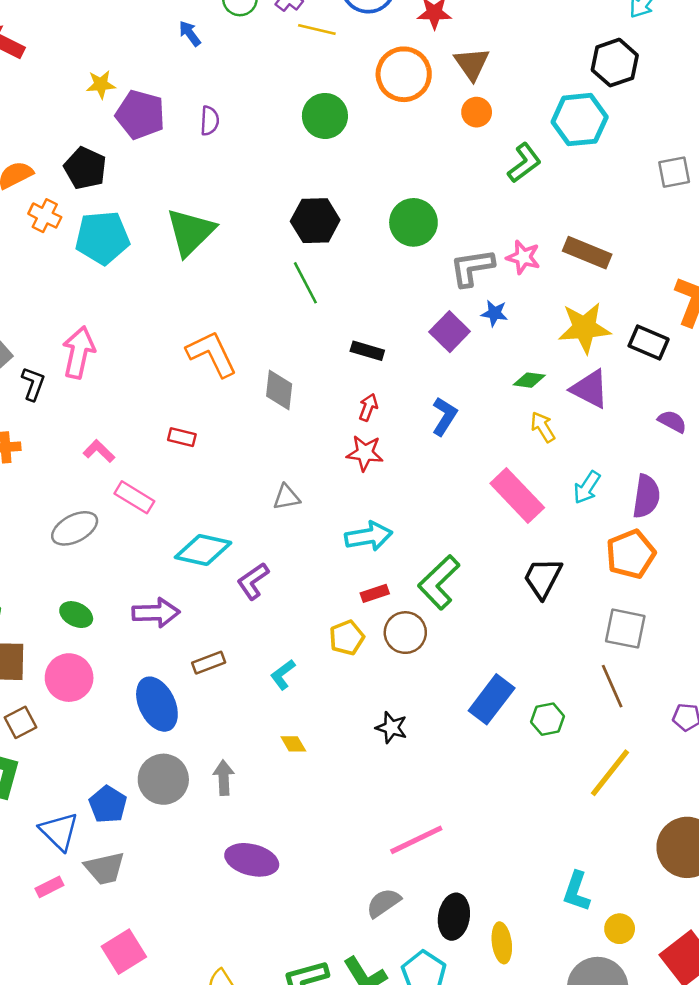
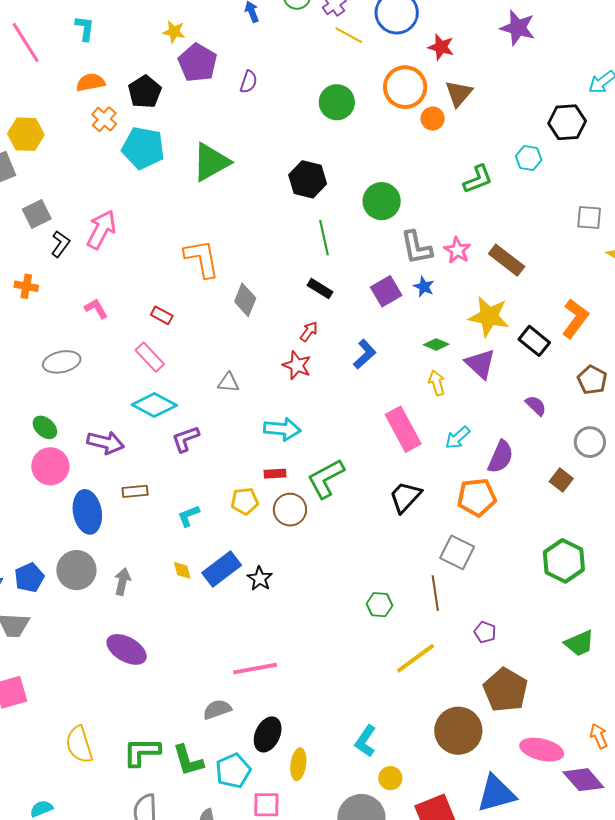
orange circle: (477, 112) -> (433, 119), moved
cyan hexagon: (580, 120) -> (529, 158), size x0.6
gray L-shape: (472, 268) -> (416, 248), turned -108
green line: (305, 283) -> (324, 238), moved
pink rectangle: (134, 497) -> (150, 357), moved
pink circle: (69, 678) -> (50, 466), moved
blue rectangle: (492, 699) -> (222, 569), moved

